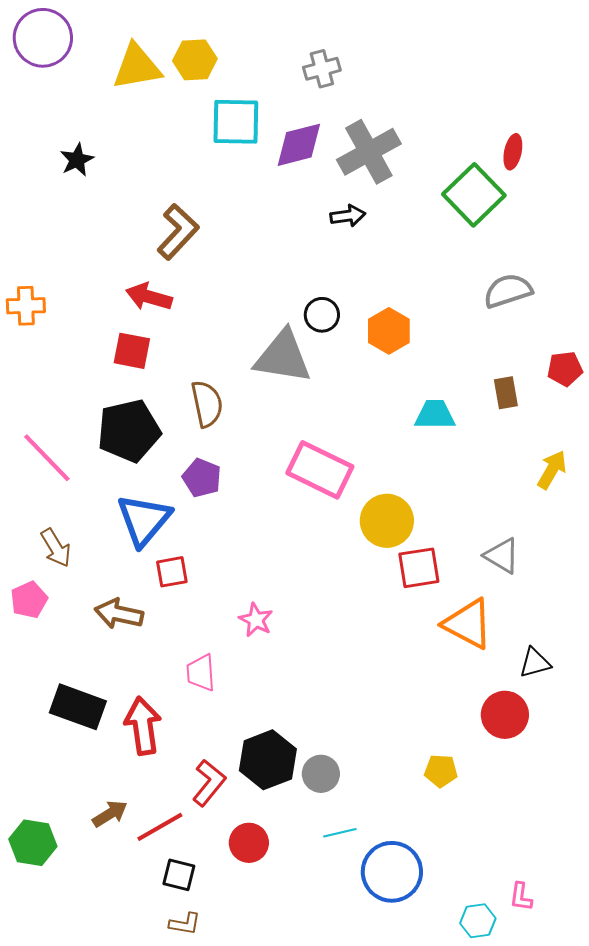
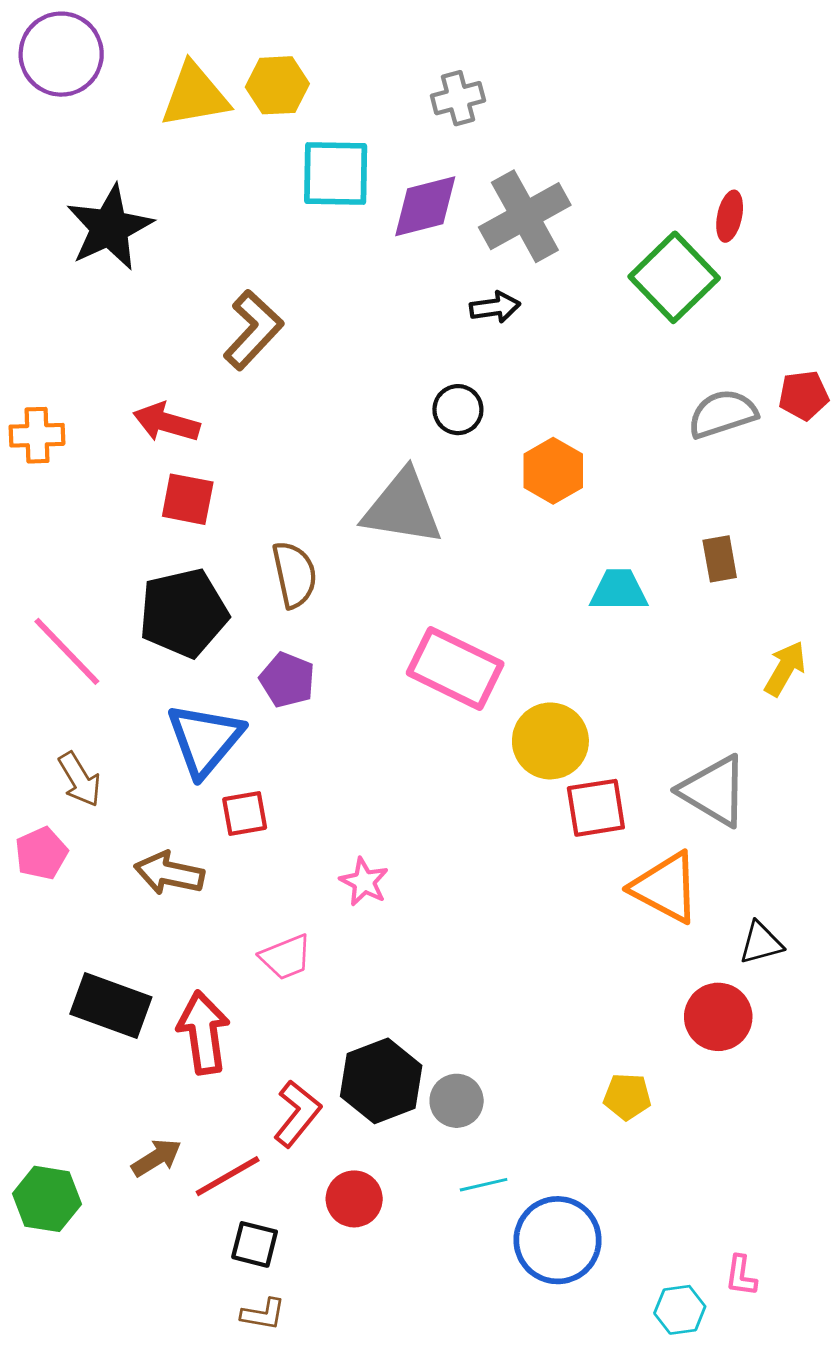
black star: (77, 160) -> (110, 228), size x1.8
red arrow: (149, 297) -> (166, 422), moved
black circle: (322, 315) -> (458, 410), moved
red pentagon: (565, 369) -> (804, 395), moved
gray triangle: (502, 556) -> (714, 791), size x1.4
pink trapezoid: (201, 673) -> (286, 957), turned -108

